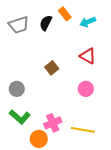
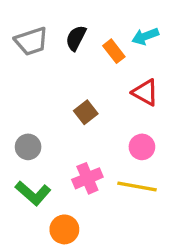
orange rectangle: (65, 14) -> (114, 51), moved
pink cross: (53, 123) -> (87, 178), moved
yellow line: (83, 130) -> (137, 187), moved

